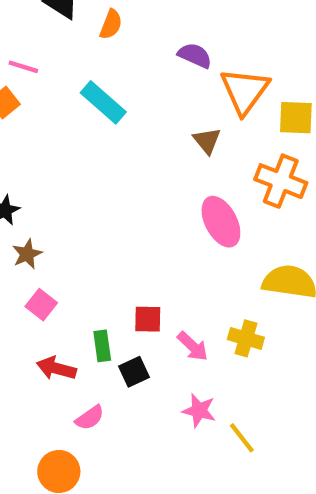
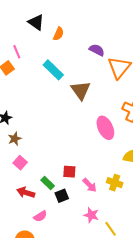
pink line: (23, 67) -> (17, 52), turned 48
brown triangle: (207, 141) -> (81, 90), moved, size x1.5
green rectangle: (102, 346) -> (48, 183), turned -40

